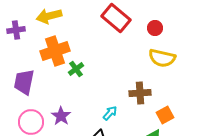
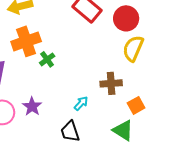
red circle: (155, 28) -> (126, 18), size x1.6
yellow semicircle: (162, 58) -> (133, 48), turned 100

